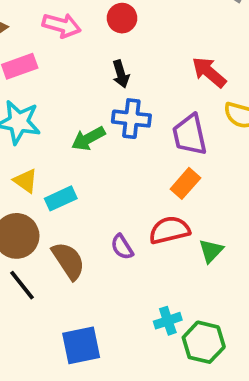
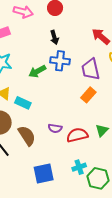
cyan rectangle: (61, 198) -> (23, 103), turned 49
red semicircle: (169, 230) -> (77, 135), moved
purple semicircle: (122, 247) -> (55, 128), turned -48
blue square: (81, 345) -> (44, 174), moved

